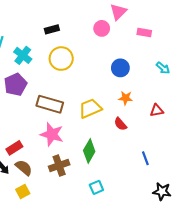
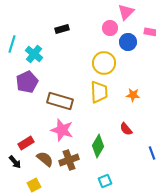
yellow circle: (61, 59) -> (104, 63), moved
blue circle: (120, 68) -> (128, 42), moved
yellow trapezoid: (90, 108) -> (99, 92), moved, turned 110
red semicircle: (120, 124) -> (126, 129), moved
brown semicircle: (24, 168) -> (45, 159), moved

